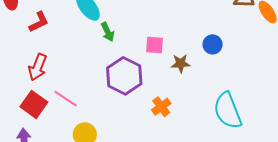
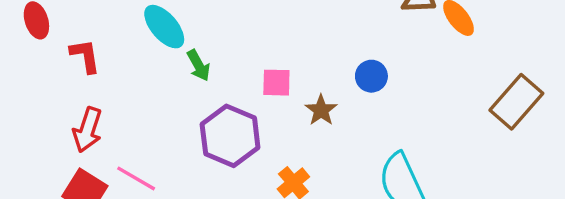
red L-shape: (39, 22) -> (85, 56), turned -70
brown star: (181, 63) -> (321, 110), turned -30

